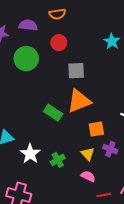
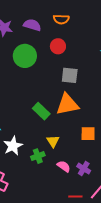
orange square: (96, 129) -> (88, 134), moved
purple cross: (110, 149) -> (84, 169), moved
yellow triangle: (88, 154) -> (53, 141), moved
pink semicircle: (88, 176) -> (64, 166), moved

